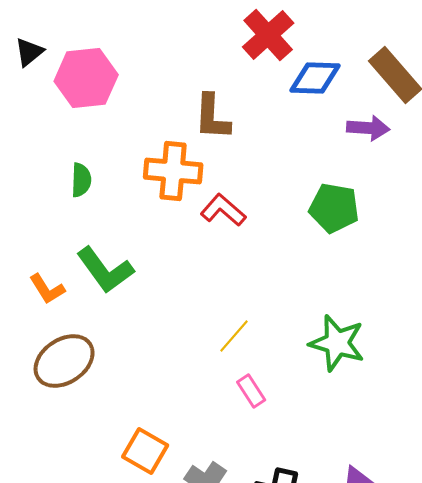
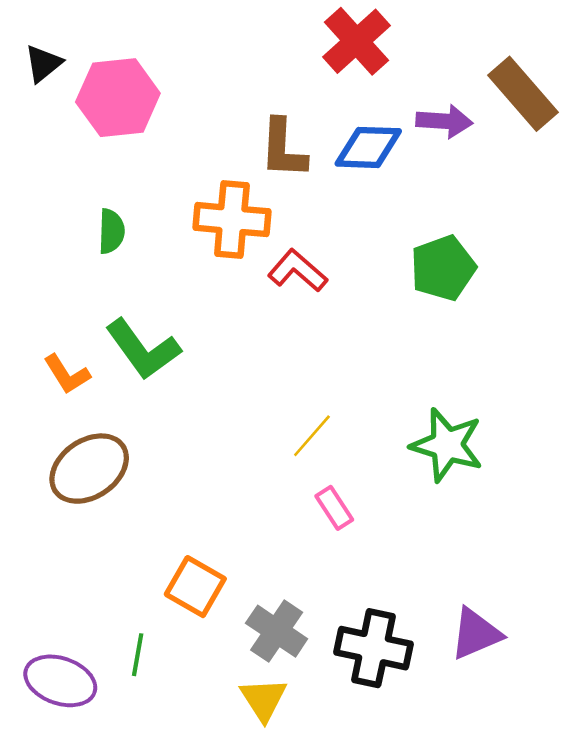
blue diamond: (315, 78) -> (368, 147), moved
purple arrow: (368, 128) -> (444, 121), moved
green pentagon: (334, 208) -> (443, 268), turned -30

